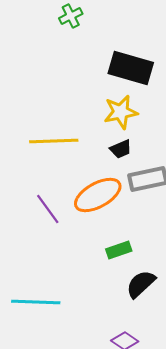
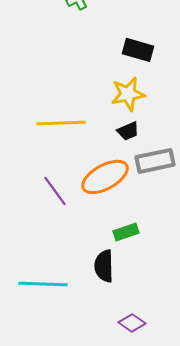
black rectangle: (131, 68) -> (138, 50), size x0.7
black semicircle: (141, 284) -> (104, 266), moved, turned -48

